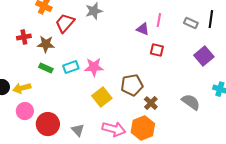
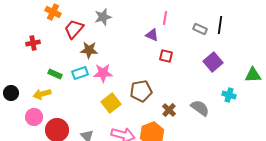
pink line: (159, 20) -> (165, 18), moved
brown star: (46, 44) -> (89, 50), moved
yellow arrow: (22, 88) -> (42, 94), moved
brown cross: (151, 103) -> (169, 110), moved

